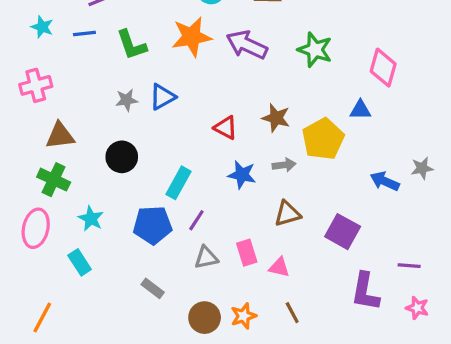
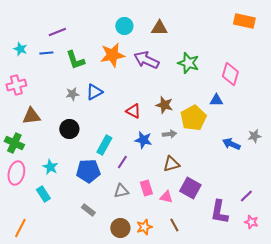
green cross: (54, 180) -> (14, 143), moved
purple line: (196, 220) -> (122, 162), moved
purple square: (343, 232) -> (190, 188), moved
purple line: (409, 266) -> (246, 196), turned -48

